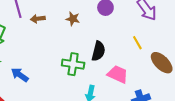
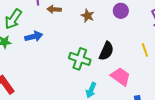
blue arrow: (20, 75) -> (34, 36), moved, turned 120

